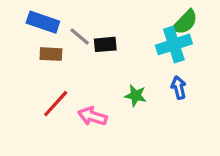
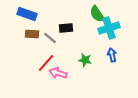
green semicircle: (185, 22) -> (97, 14), moved, turned 102
gray line: (80, 36) -> (50, 38), moved
red line: (56, 104) -> (46, 63), moved

